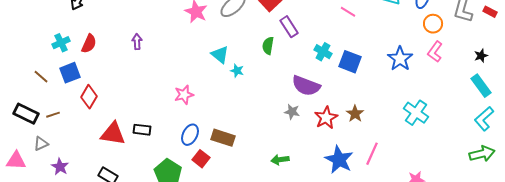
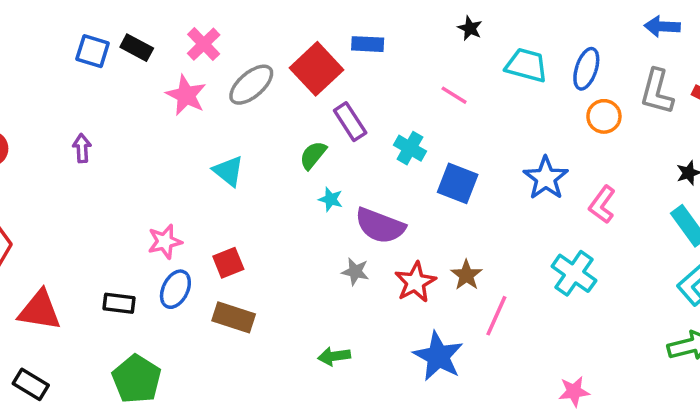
green semicircle: (268, 46) -> (313, 155), turned 30
cyan cross: (323, 52) -> (410, 148), moved
pink L-shape: (435, 52) -> (602, 205), moved
cyan star: (237, 71) -> (331, 199), moved
black rectangle: (142, 130) -> (119, 303), moved
blue ellipse: (190, 135) -> (175, 289), moved
pink line: (372, 154) -> (496, 316), moved
red square: (201, 159) -> (228, 263), moved, turned 30

